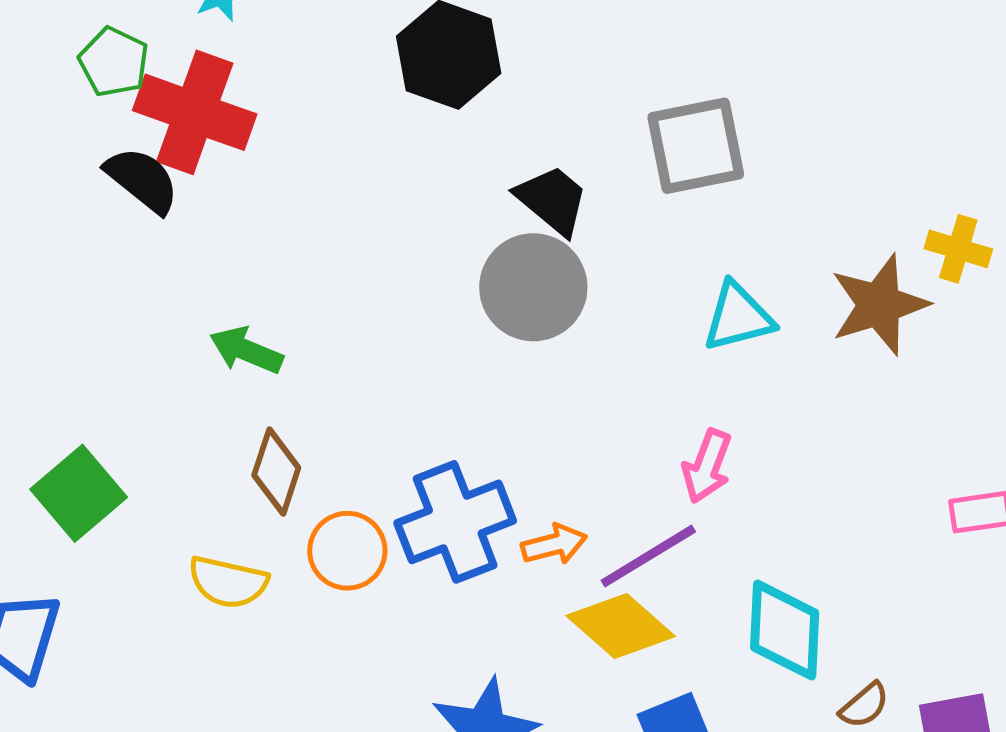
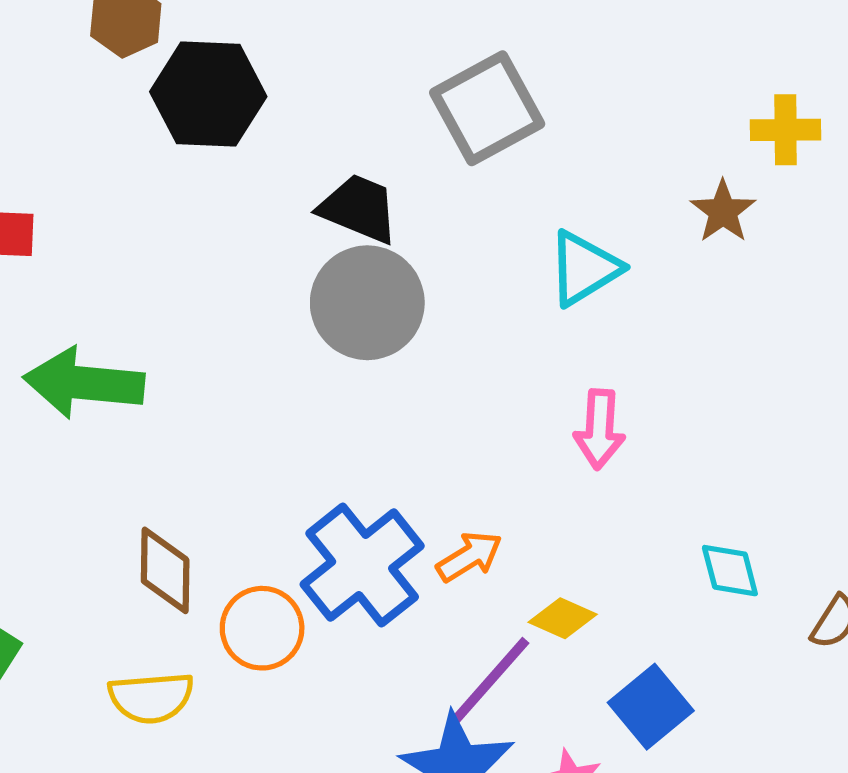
brown star: (879, 305) -> (723, 211), size x0.6
green arrow: (246, 350) -> (84, 383), moved, size x1.5
purple line: (648, 556) -> (489, 682), moved
yellow diamond: (621, 626) -> (563, 618), size x0.6
cyan diamond: (785, 630) -> (730, 571), size x0.6

